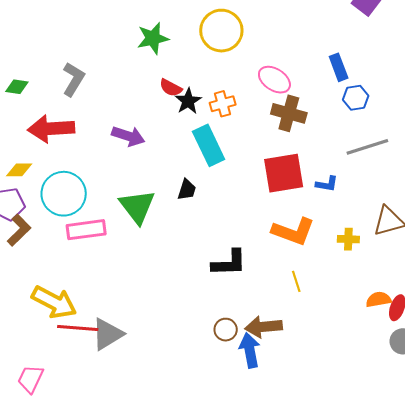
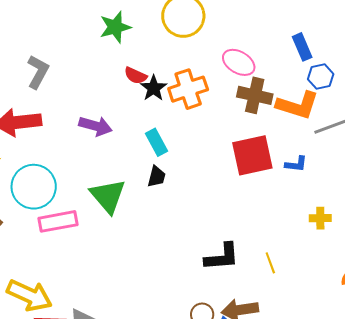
orange cross: (223, 104) -> (188, 89), size x1.5
cyan rectangle: (209, 145) -> (156, 142), moved, size x0.7
orange L-shape: (293, 231) -> (298, 105), moved
black L-shape: (229, 263) -> (222, 257), moved

